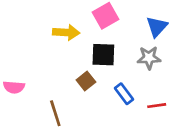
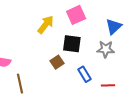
yellow arrow: (66, 32) -> (46, 25), turned -60
brown line: (55, 113) -> (20, 84), moved

